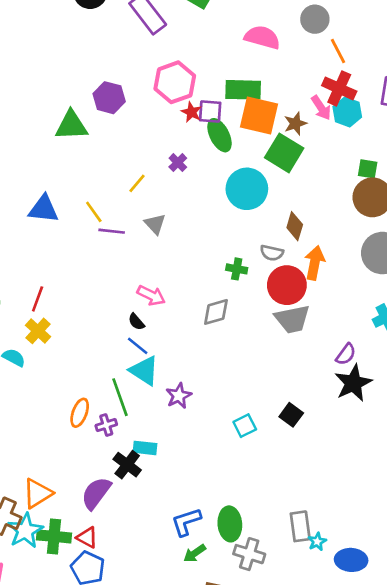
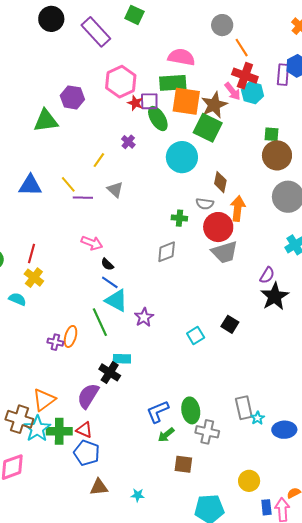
pink semicircle: (262, 37) -> (181, 57), moved
brown star: (295, 124) -> (214, 105), size x1.5
pink arrow: (151, 295) -> (92, 243), moved
purple cross: (106, 425) -> (55, 342), moved, turned 35

